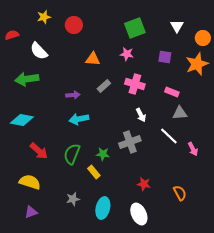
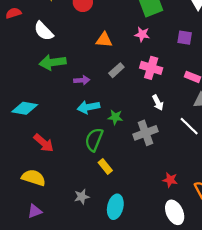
green arrow: (27, 79) -> (53, 62), moved
green semicircle: (72, 154) -> (94, 140), moved
green star: (103, 154) -> (115, 117), moved
red star: (144, 184) -> (170, 180), moved
white ellipse: (139, 214) -> (175, 212), moved

